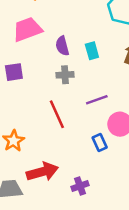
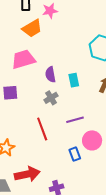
gray cross: (65, 75) -> (51, 98), turned -32

